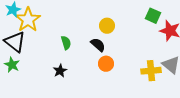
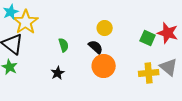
green square: (153, 16) -> (148, 38), moved
orange circle: (106, 64) -> (104, 66), size x1.5

